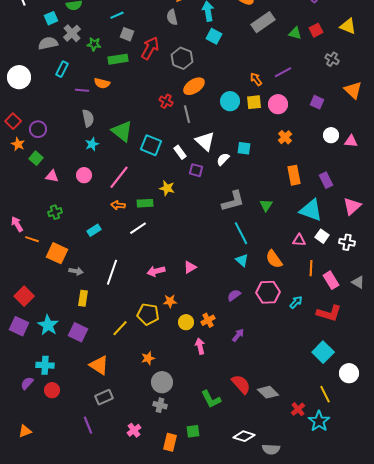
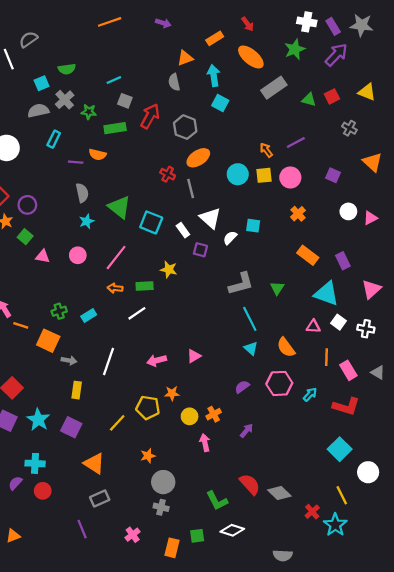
pink triangle: (351, 141) -> (370, 218), turned -32
orange rectangle: (294, 175) -> (308, 255), turned -42
green cross: (55, 212) -> (59, 311), moved
white diamond: (244, 436) -> (232, 530), moved

